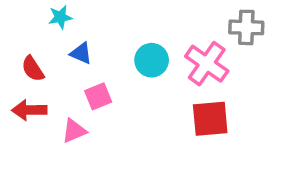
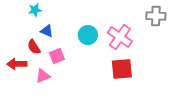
gray cross: (246, 27) -> (156, 16), moved
red semicircle: (33, 69) -> (34, 47), moved

